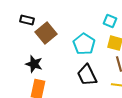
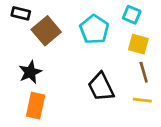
cyan pentagon: (84, 44) -> (94, 29), moved
black star: (34, 64) -> (30, 72), turned 30

